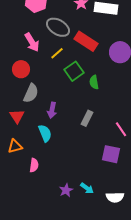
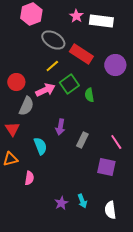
pink arrow: (32, 42) -> (45, 90), moved, turned -84
purple arrow: (52, 110) -> (60, 127), moved
gray rectangle: (87, 118) -> (82, 140), moved
cyan arrow: (87, 188) -> (82, 201), turned 32
white semicircle: (115, 197) -> (110, 210), turned 84

